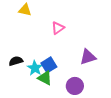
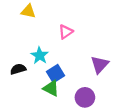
purple triangle: (88, 57) -> (100, 65), turned -30
cyan star: (35, 68) -> (40, 55), moved

